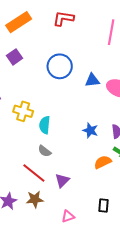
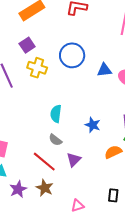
yellow cross: (23, 111) -> (37, 68), moved
blue star: (90, 130) -> (93, 125), moved
purple triangle: (62, 180) -> (74, 160), moved
brown star: (35, 199) -> (45, 188), turned 30

